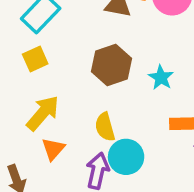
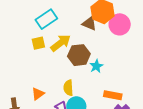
cyan star: (161, 78) -> (96, 66), moved
yellow arrow: (43, 113) -> (61, 43), moved

